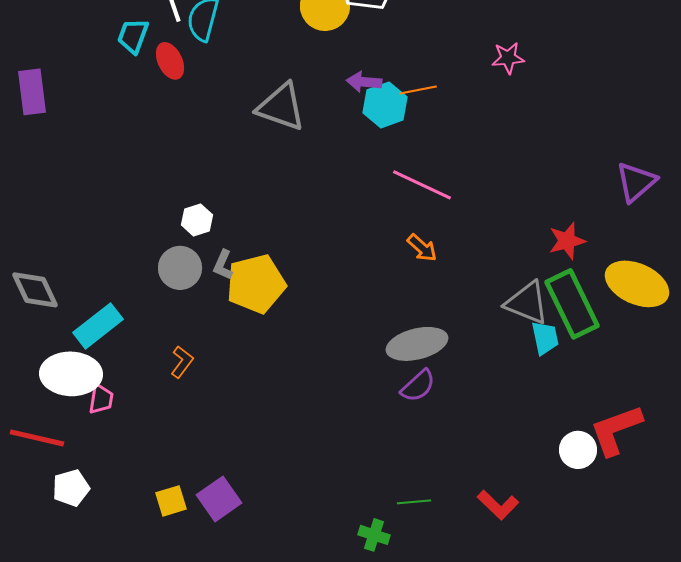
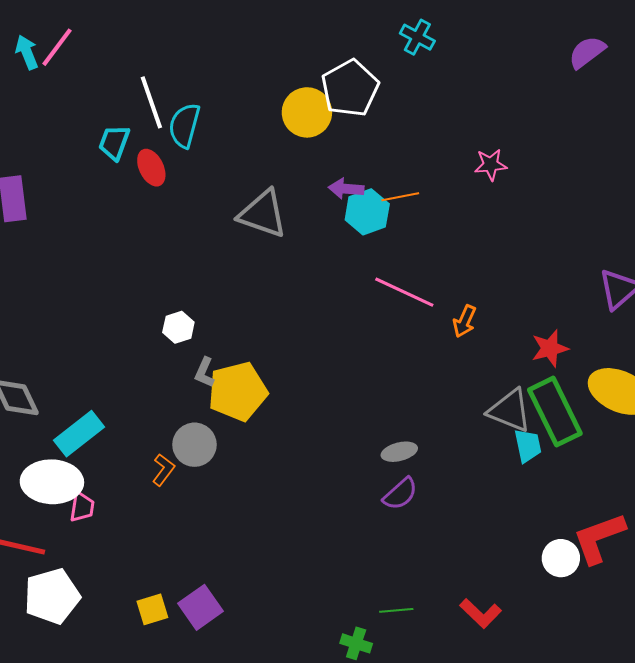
orange arrow: (422, 248) -> (465, 321), moved, turned 72
gray circle: (180, 268) -> (194, 445), moved
gray ellipse: (417, 344) -> (399, 452), size x0.6
white pentagon: (71, 488) -> (52, 596), size x1.5

